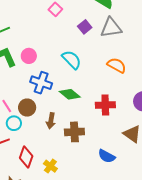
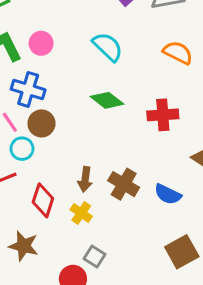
blue cross: (41, 83) -> (28, 89), moved
brown arrow: (51, 121) -> (85, 179), moved
brown cross: (74, 132) -> (124, 184), moved, turned 36

